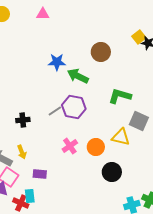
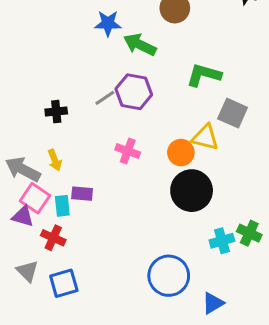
pink cross: (70, 146) -> (128, 151), turned -35
orange circle: (96, 147) -> (181, 153), moved
black circle: (112, 172) -> (192, 191), size x1.4
cyan rectangle: (30, 196) -> (62, 206), moved

